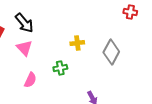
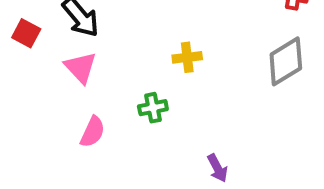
gray diamond: (111, 52) -> (286, 61), moved, turned 30

